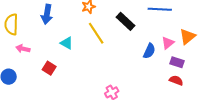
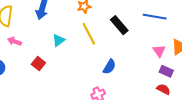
cyan triangle: (67, 43) -> (59, 40), turned 48
pink triangle: (168, 43) -> (159, 51), turned -32
blue semicircle: (149, 51) -> (109, 67), moved

